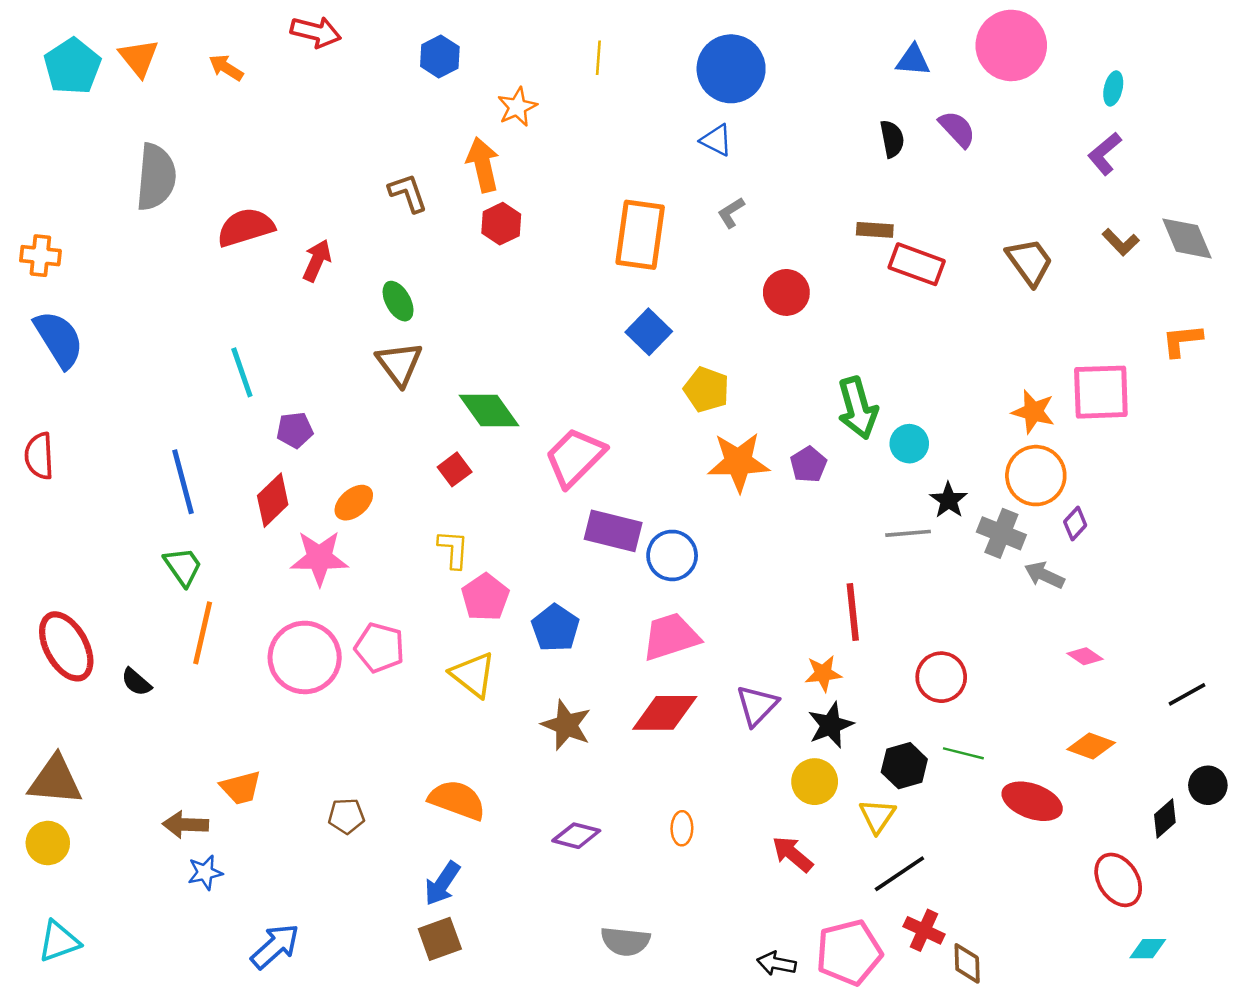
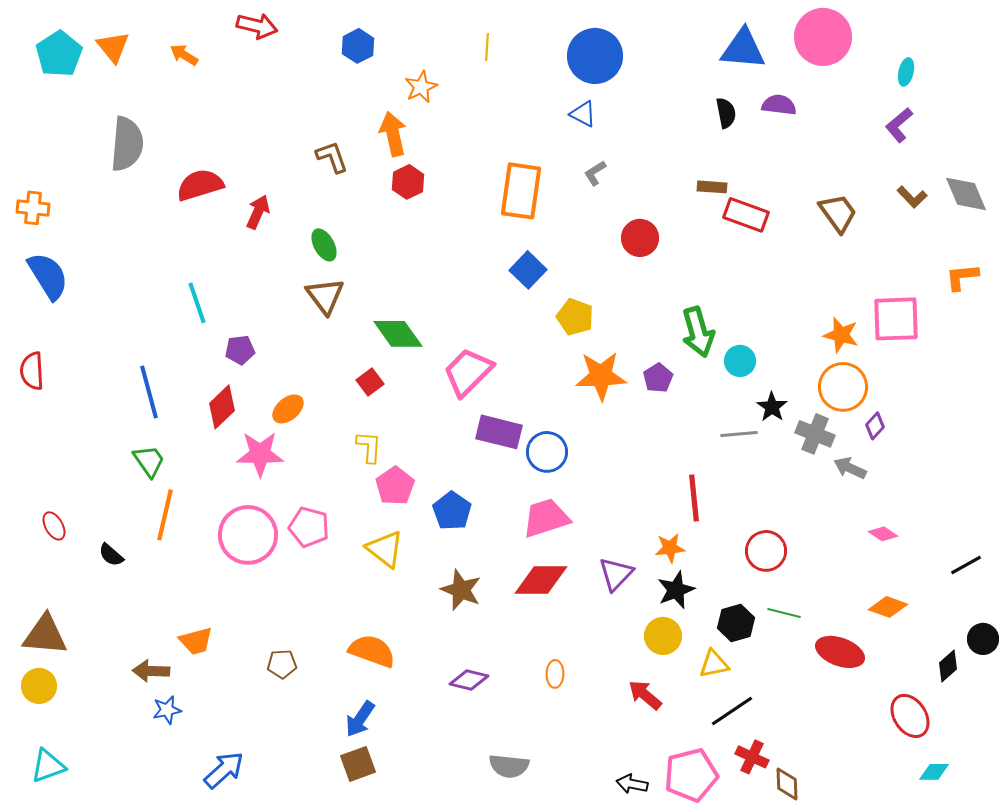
blue triangle: (913, 60) -> (743, 49), size x1.6
purple semicircle: (957, 129) -> (779, 105), turned -40
red ellipse: (66, 646) -> (54, 526), size x0.5
yellow triangle: (877, 816) -> (714, 664), turned 44

